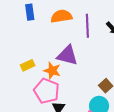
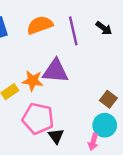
orange star: (52, 71) -> (33, 81), moved

